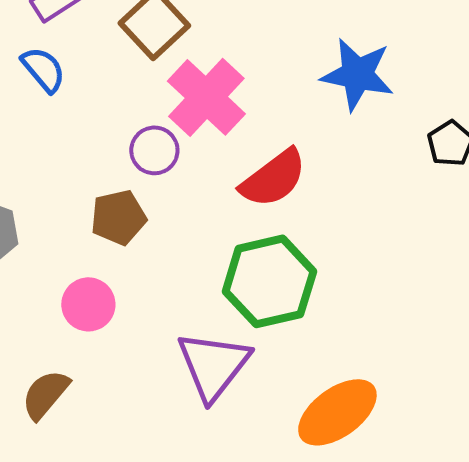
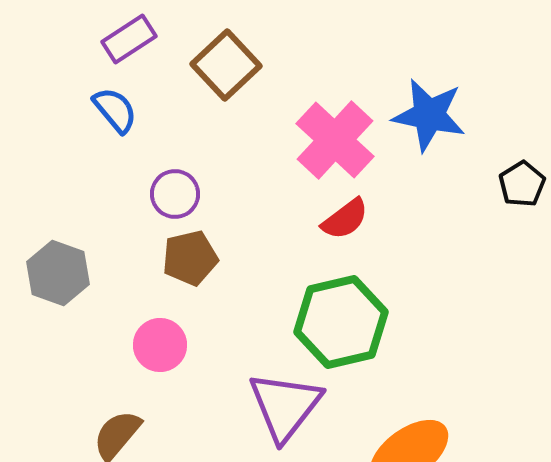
pink cross: (206, 97) -> (335, 140), moved
purple circle: (154, 150) -> (175, 194), moved
red semicircle: (273, 178) -> (345, 219), size x0.7

